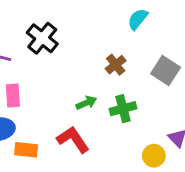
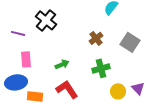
green arrow: (86, 103) -> (62, 64), moved
yellow circle: (154, 156) -> (118, 91), moved

